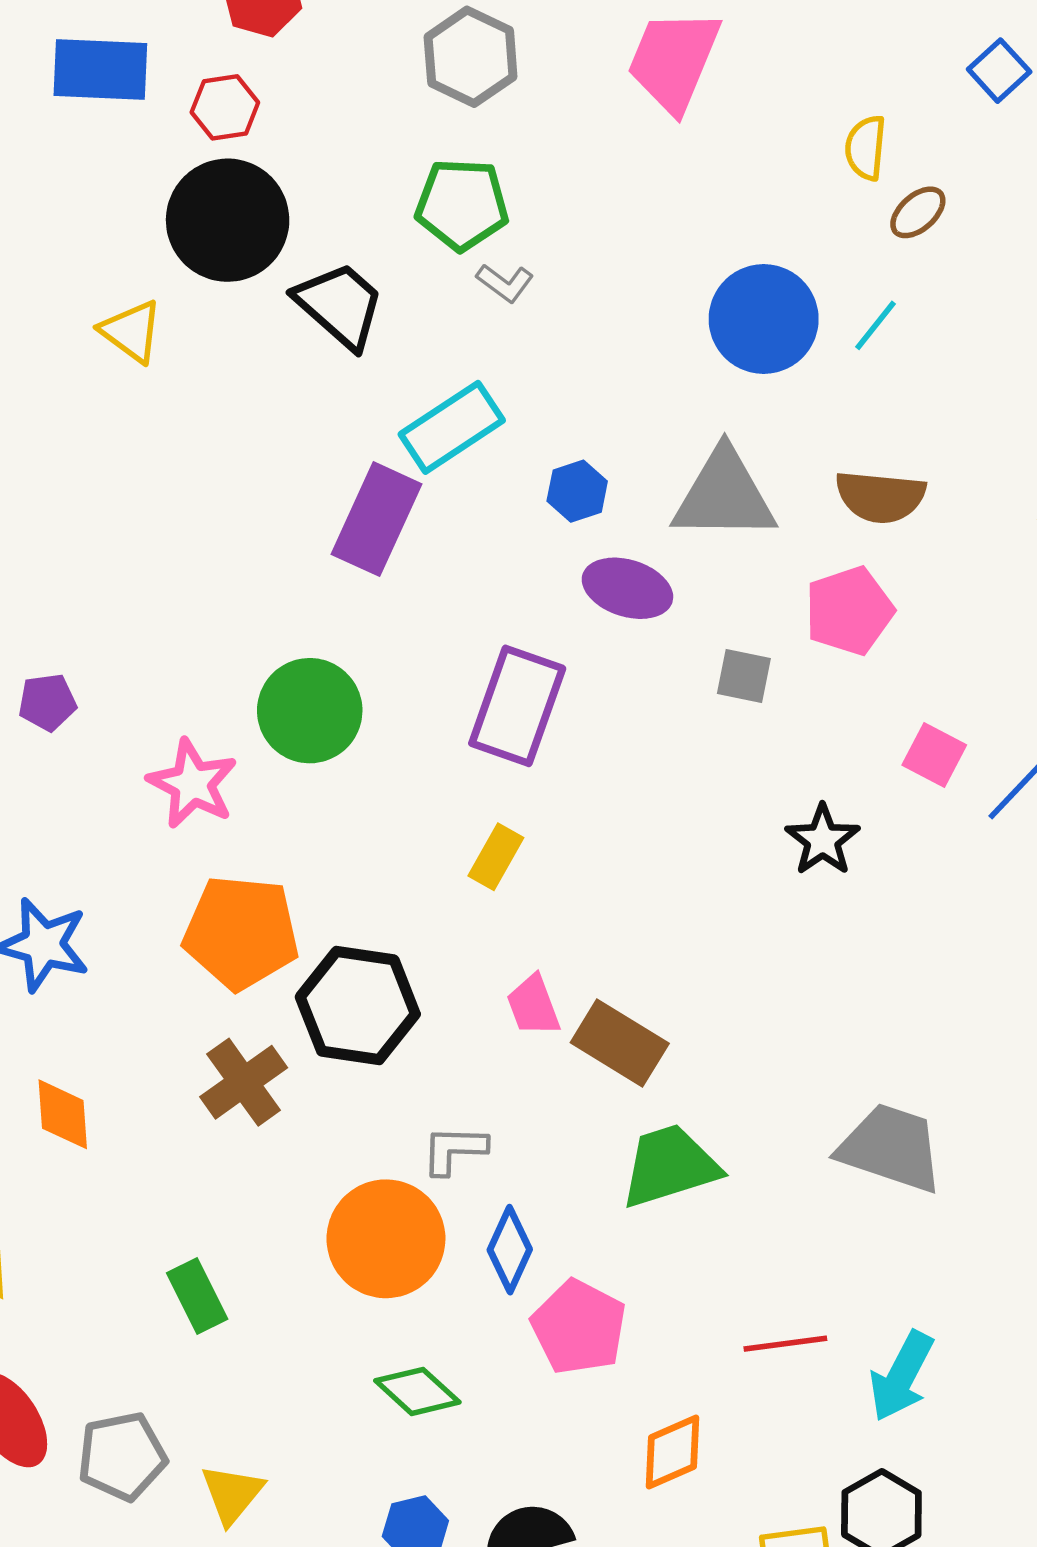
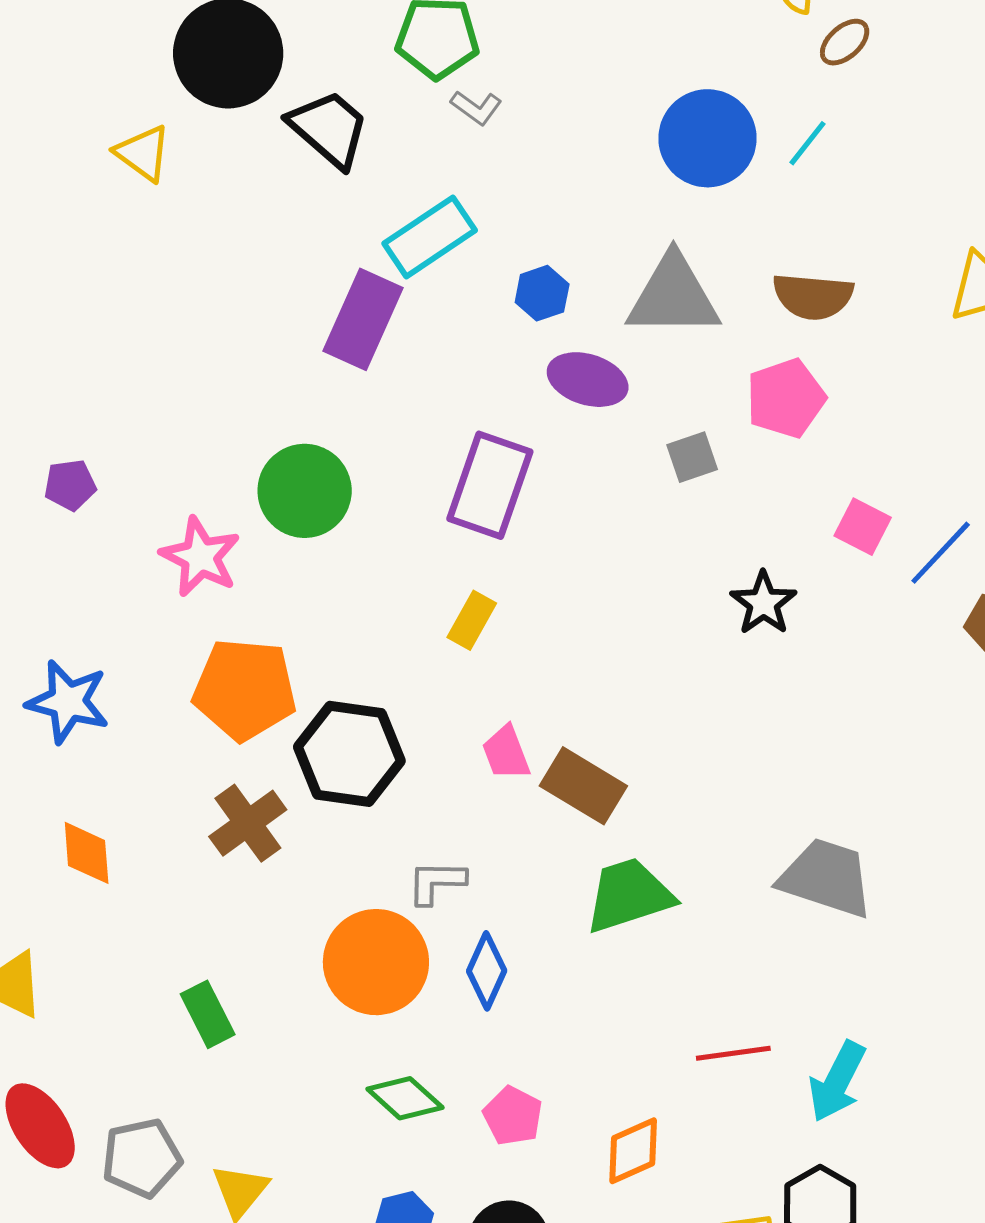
gray square: (744, 676) -> (692, 457), turned -30
pink pentagon: (579, 1327) -> (513, 1116), moved, size x0.7

